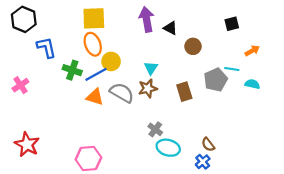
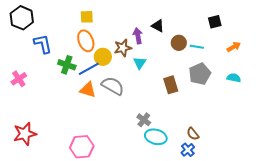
yellow square: (94, 18) -> (87, 17), size x0.6
purple arrow: (147, 19) -> (138, 36), moved, size x0.7
cyan line: (232, 69) -> (197, 47), moved
brown star: (148, 88) -> (123, 48), moved
red star: (27, 144) -> (25, 134), turned 30

